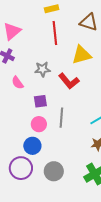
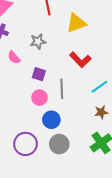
red L-shape: (69, 81) -> (80, 60), moved
purple square: (40, 101) -> (39, 74), turned 32
blue circle: (32, 146) -> (51, 120), moved

